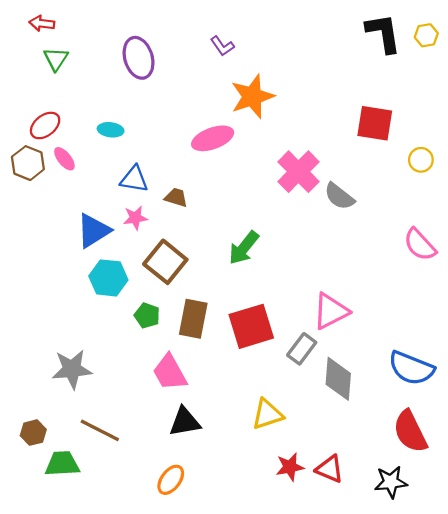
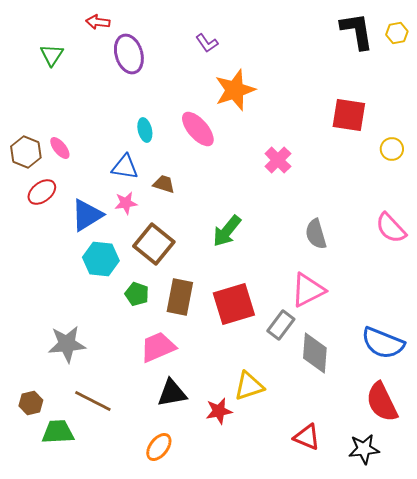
red arrow: (42, 23) -> (98, 22), moved
red ellipse: (45, 125) -> (42, 192), moved
cyan ellipse: (111, 130) -> (145, 130), moved, turned 70
pink ellipse: (213, 138) -> (198, 129), turned 69
pink cross: (298, 172) -> (278, 160), size x0.7
gray semicircle: (339, 196) -> (316, 234), moved, turned 36
pink trapezoid: (170, 372) -> (158, 347), turned 96
red star: (290, 467) -> (219, 411), moved

